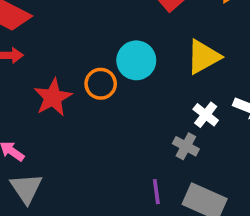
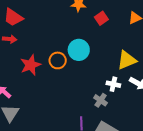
yellow triangle: (203, 57) -> (127, 60), moved
white cross: (206, 115) -> (113, 84), turned -32

